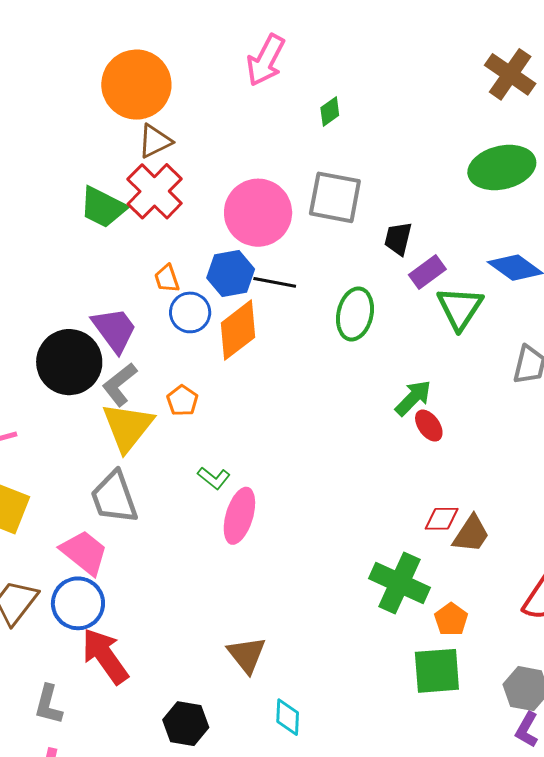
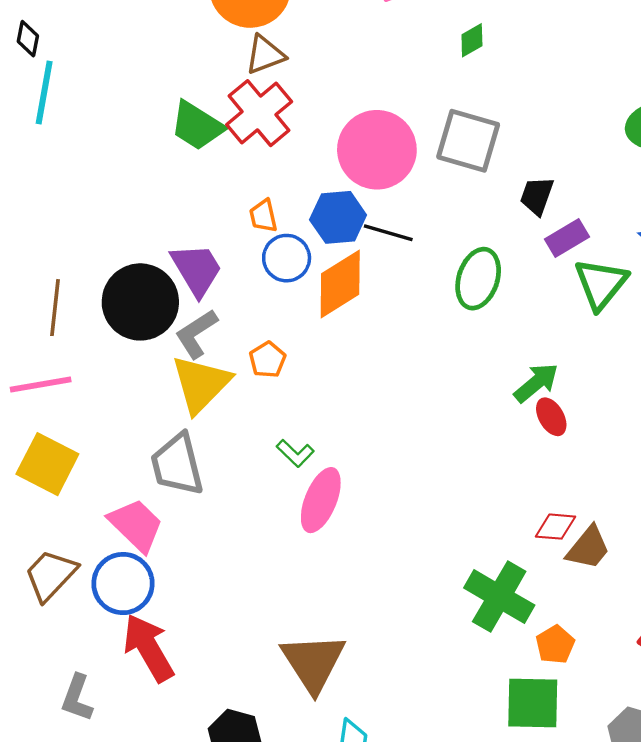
brown triangle: (247, 655) -> (313, 662), size x1.4

